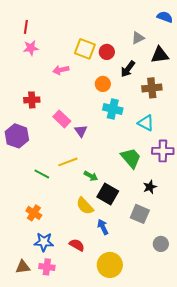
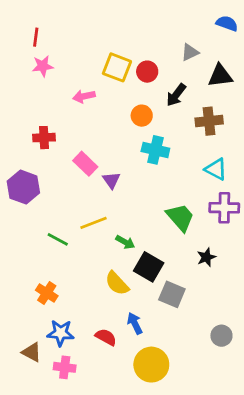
cyan triangle: (146, 123) -> (216, 169), moved
gray square: (140, 214) -> (172, 294), moved
blue arrow: (103, 227) -> (135, 323), moved
brown triangle: (23, 267) -> (32, 352), moved, turned 35

